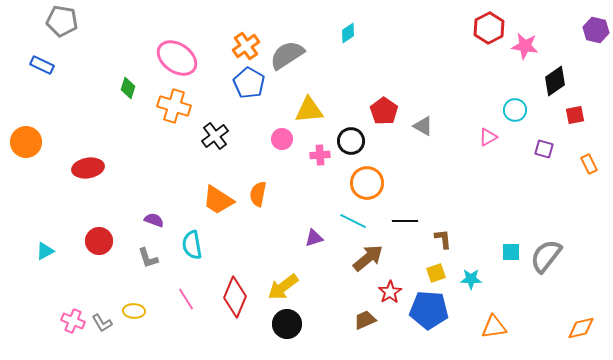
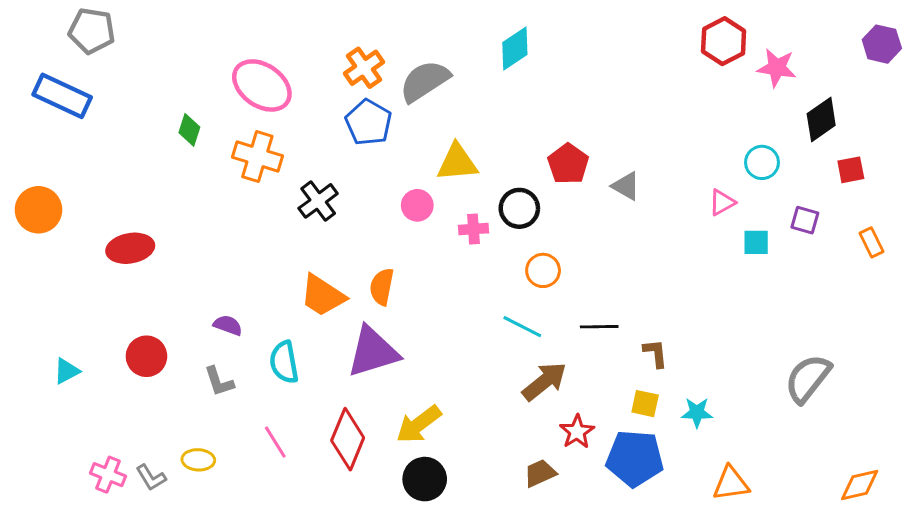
cyan diamond: (348, 33) -> (515, 48), size x1.4
blue rectangle: (42, 65) -> (62, 96), size x1.6
orange circle: (367, 183) -> (543, 270), size x0.7
purple triangle: (314, 238) -> (373, 352), moved, size x2.0
cyan square: (511, 252) -> (756, 242), moved
yellow square: (436, 273) -> (645, 404), turned 30

